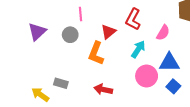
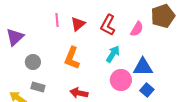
red triangle: (108, 32) -> (78, 24), moved
pink semicircle: (163, 33) -> (137, 29), moved
gray circle: (70, 35) -> (33, 62), moved

